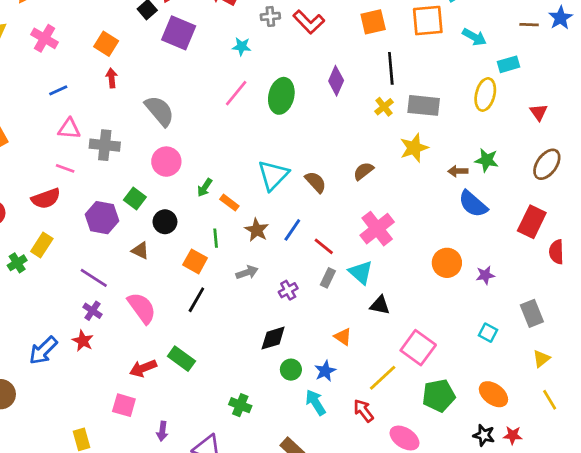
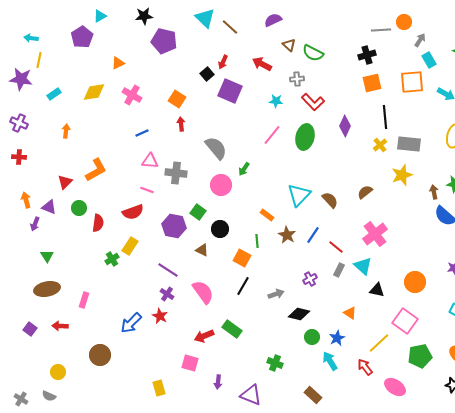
red L-shape: (309, 22) -> (313, 102), moved
brown arrow: (458, 171) -> (434, 192), turned 80
green arrow: (205, 188) -> (244, 169), moved
orange circle: (447, 263) -> (415, 282), moved
gray arrow: (247, 272) -> (276, 294), moved
black diamond: (273, 338) -> (299, 314), turned 30

